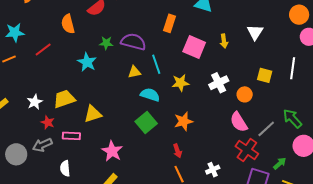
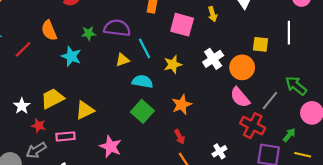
orange semicircle: (68, 24) -> (49, 30), moved
orange circle: (245, 94) -> (242, 67), size x1.5

